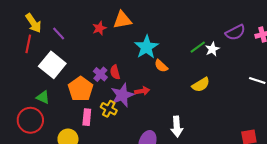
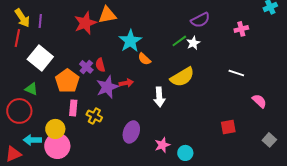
red star: (99, 28) -> (85, 23), size x1.6
purple semicircle: (235, 32) -> (200, 20), moved
purple line: (59, 33) -> (40, 21), moved, turned 48
yellow semicircle: (201, 85) -> (182, 77), size x1.4
yellow cross: (109, 109) -> (94, 116), moved
white arrow: (177, 127) -> (159, 97), moved

